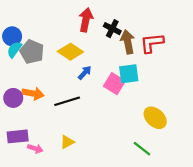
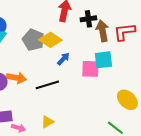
black cross: (112, 29) -> (88, 19), turned -35
gray pentagon: (32, 52) -> (33, 40), moved
pink square: (114, 84) -> (90, 69), turned -30

